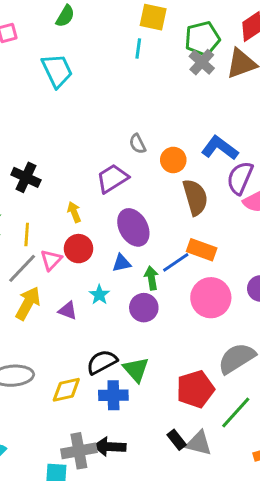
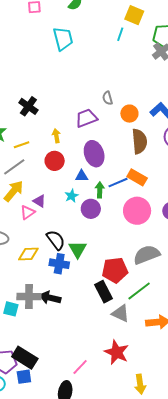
yellow line: (27, 234) -> (22, 145), turned 56
pink triangle: (51, 260) -> (28, 212), moved
cyan star: (99, 295) -> (72, 196), moved
black semicircle: (102, 362) -> (56, 240), turned 70
black rectangle: (177, 440) -> (104, 292), moved, size x1.5
gray triangle: (199, 443) -> (120, 313), moved

